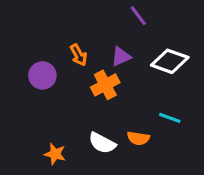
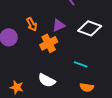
cyan line: (170, 118) -> (81, 64), moved
orange semicircle: (138, 138) -> (87, 87), moved

